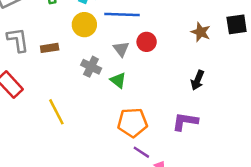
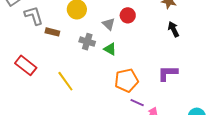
gray L-shape: (18, 40) -> (34, 16), moved
brown rectangle: (50, 48) -> (52, 32), turned 32
black arrow: (197, 80) -> (173, 29), moved, turned 140

